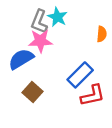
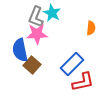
blue semicircle: (21, 59) -> (20, 50), turned -70
brown square: (32, 92) -> (32, 65), moved

